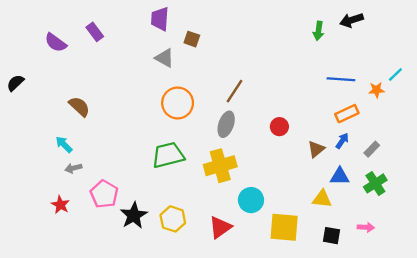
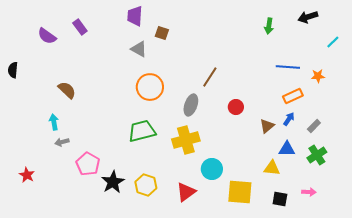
black arrow: (352, 20) -> (308, 17), moved
cyan line: (395, 75) -> (333, 42), moved
black semicircle: (15, 83) -> (13, 70), turned -42
brown line: (234, 91) -> (210, 77), moved
cyan arrow: (64, 144) -> (54, 122), turned 35
red star: (60, 205) -> (27, 175), moved

